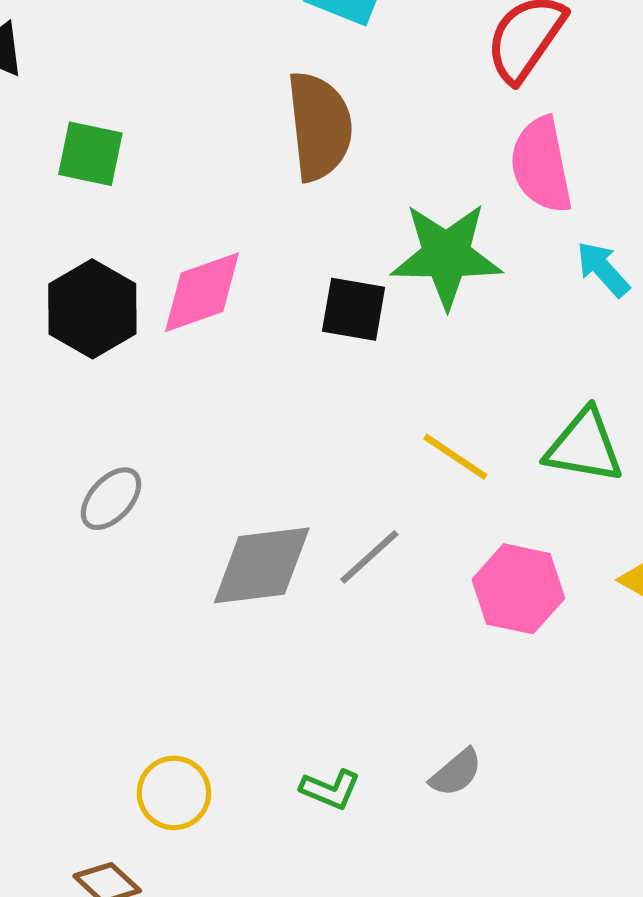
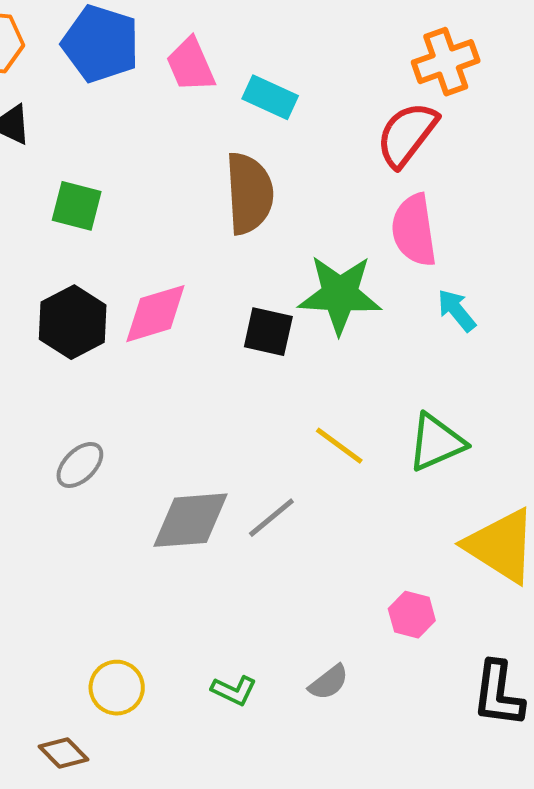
green triangle: (584, 446) -> (436, 442), turned -36
pink hexagon: (518, 589) -> (412, 615), moved, size x0.7

